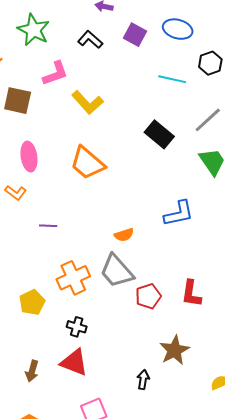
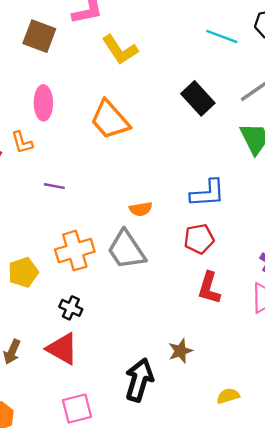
orange L-shape: (16, 193) -> (22, 142), turned 30
red pentagon: (148, 296) -> (199, 239), moved
brown star: (175, 350) -> (180, 351), size x0.7
black arrow: (143, 380) -> (139, 380), size x1.8

